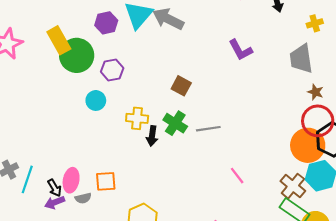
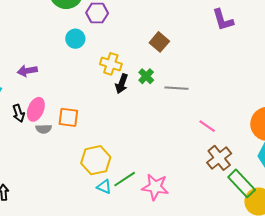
green cross: (175, 123) -> (146, 76), size x0.7
pink line: (237, 176) -> (207, 126), moved, turned -30
brown cross: (293, 186) -> (219, 158), moved
purple arrow: (55, 202) -> (27, 71), moved

